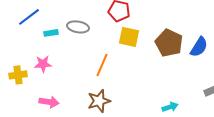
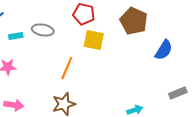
brown pentagon: (169, 43) -> (134, 21), moved

